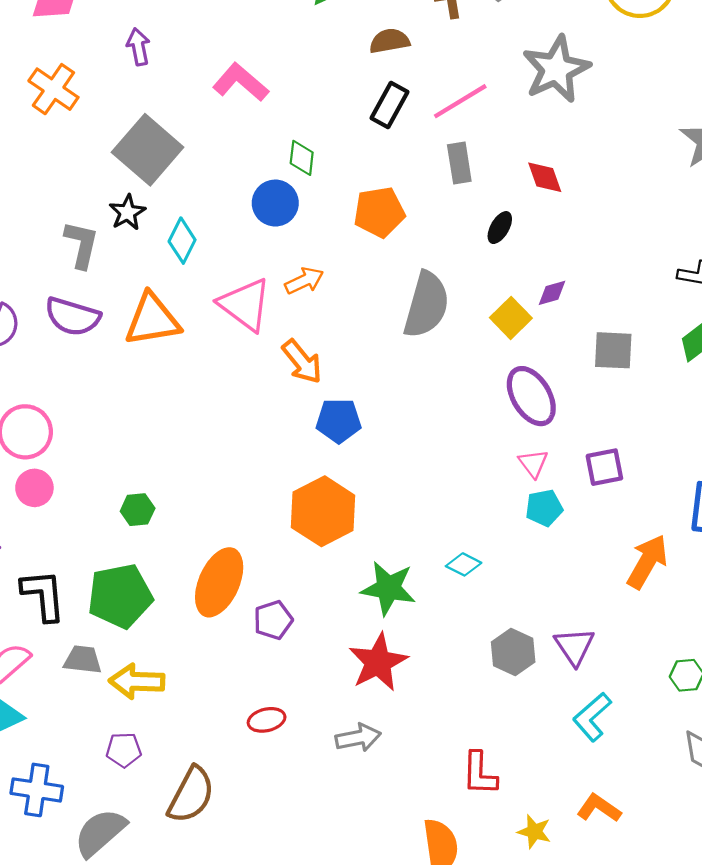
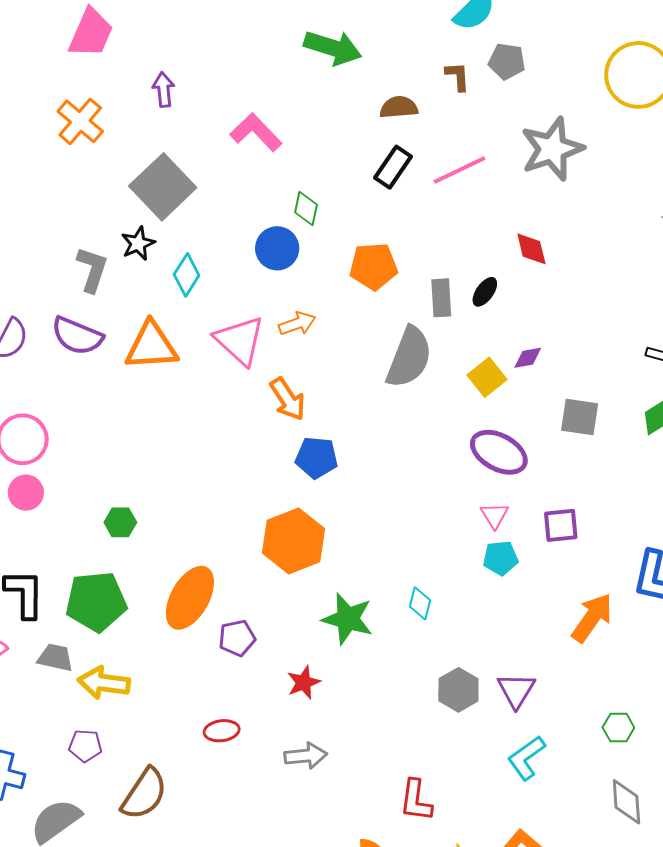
gray rectangle: (459, 163) -> (441, 298), moved
purple ellipse: (531, 396) -> (499, 452), turned -36
cyan diamond: (464, 564) -> (420, 603), turned 72
red star: (378, 662) -> (304, 682), moved, size x0.6

